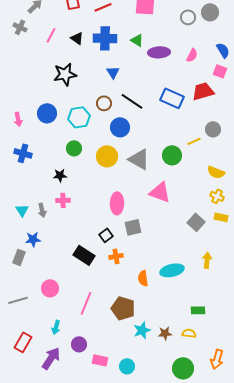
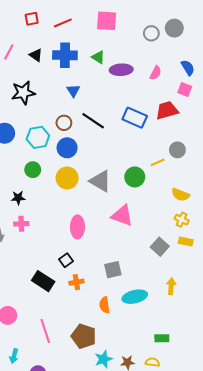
blue circle: (120, 127) -> (67, 148), moved
gray square: (133, 227) -> (113, 270), moved
pink line: (86, 303) -> (45, 331), turned -40

